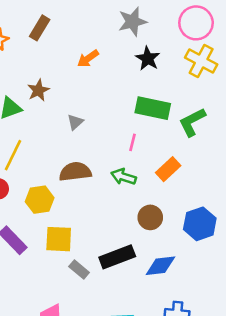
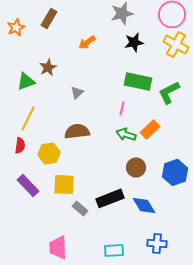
black star: (148, 58) -> (134, 42), turned 30
green arrow: (124, 177) -> (126, 134), moved
blue diamond: (160, 266) -> (144, 205), turned 65

